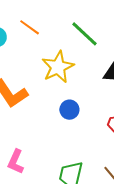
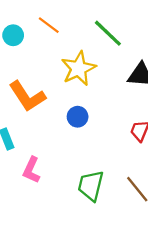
blue circle: (69, 110) -> (78, 117), moved

